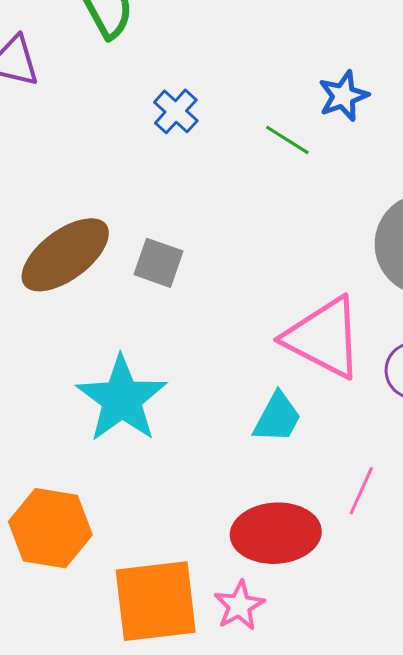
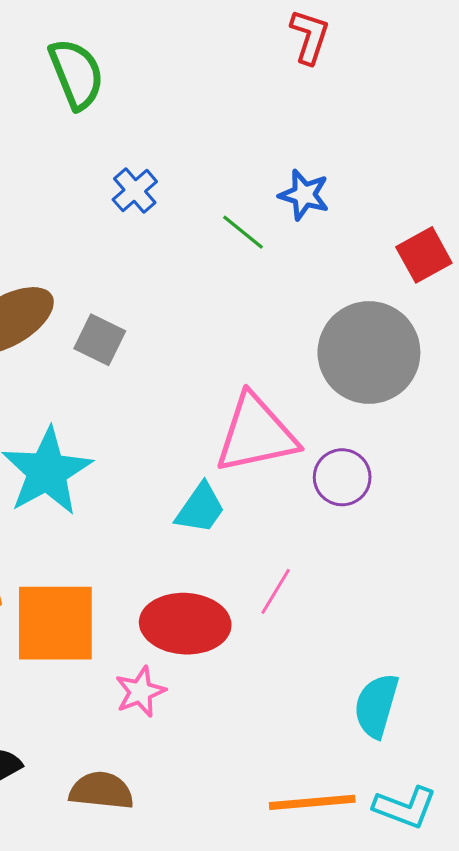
blue star: (343, 96) -> (304, 195), turned 30
pink triangle: (324, 338) -> (256, 434), turned -46
orange square: (156, 601) -> (55, 623), moved

